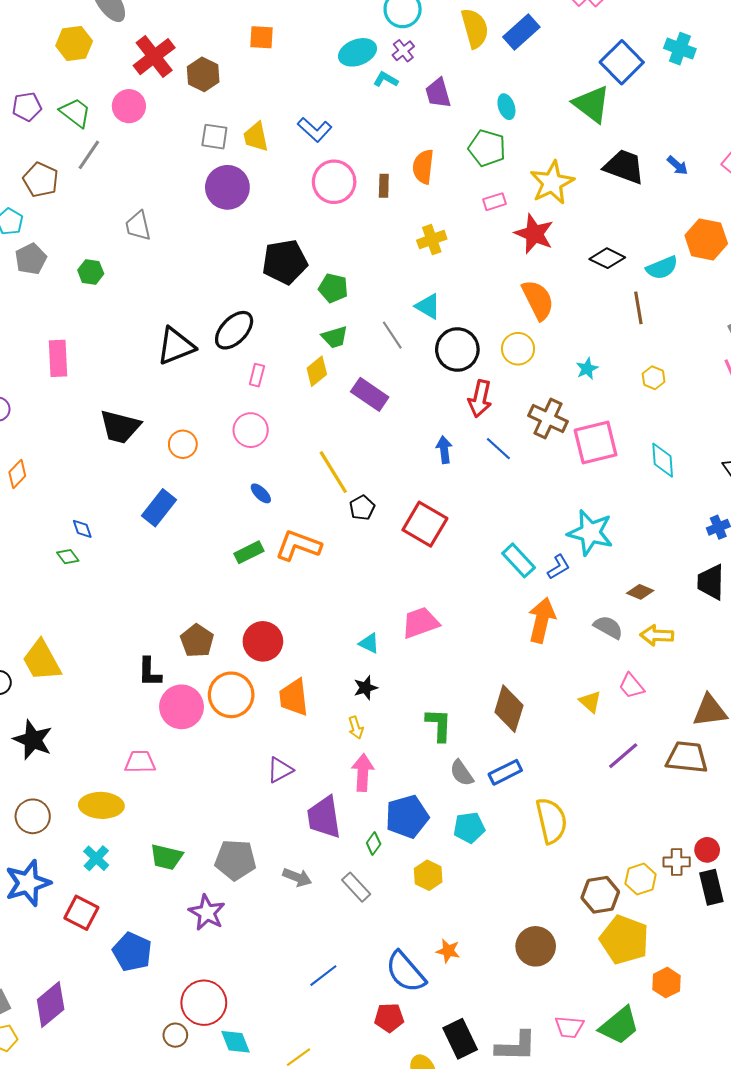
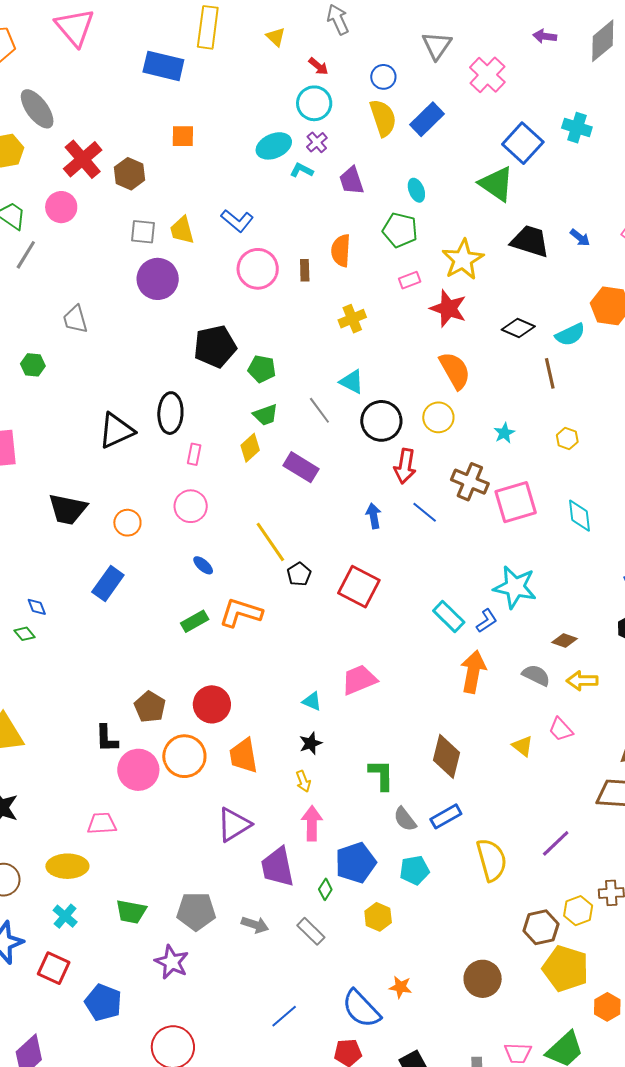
black ellipse: (234, 330) -> (170, 413), turned -39
purple line: (623, 756) -> (556, 843), moved
purple triangle: (280, 770) -> (234, 825), size x1.4

